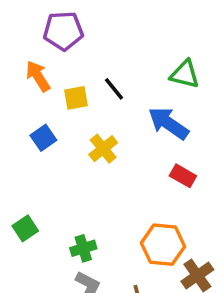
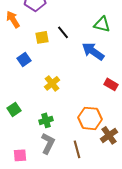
orange arrow: (38, 76) -> (13, 19), moved
yellow cross: (103, 149) -> (52, 83), moved
red rectangle: (183, 176) -> (111, 84), moved

